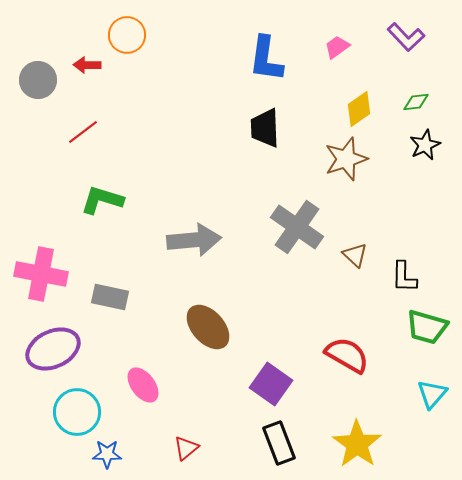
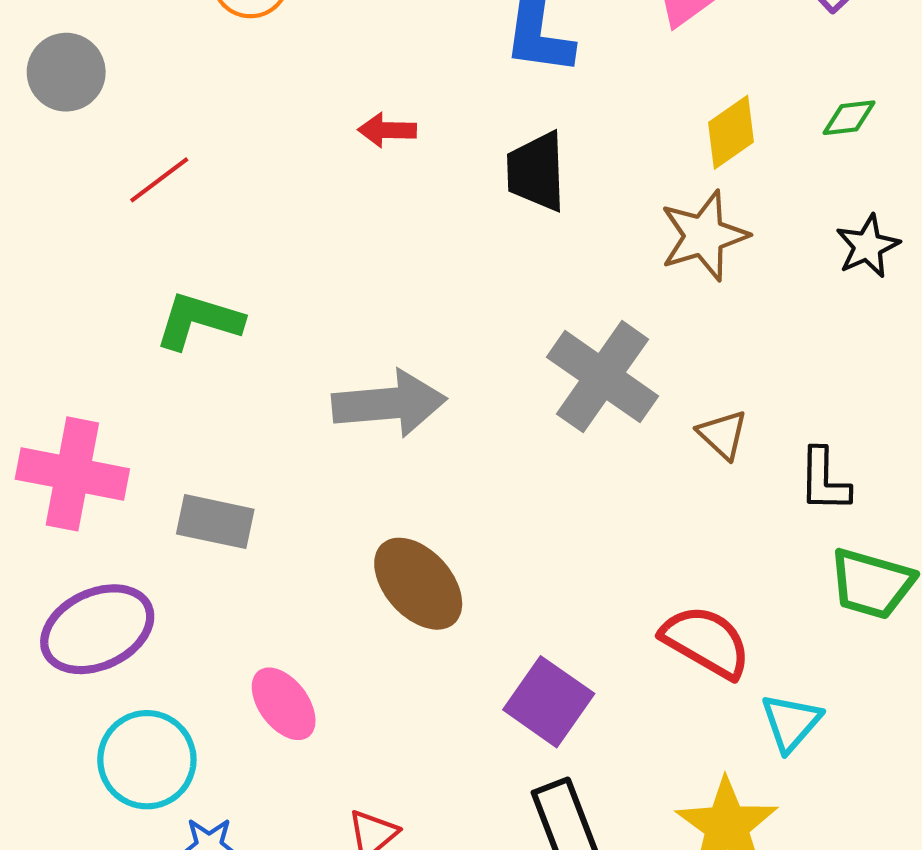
red arrow: (87, 65) -> (387, 130), moved
black star: (425, 145) -> (868, 246), moved
cyan triangle: (432, 394) -> (791, 722), moved

